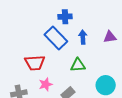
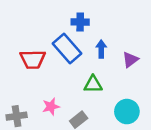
purple triangle: (110, 37) -> (130, 60), moved, turned -32
red trapezoid: (35, 63) -> (33, 59), moved

